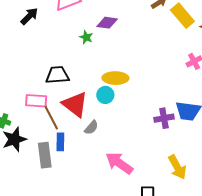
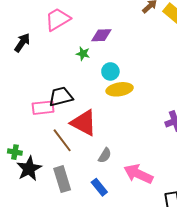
cyan circle: (105, 95) -> (110, 71), moved
pink rectangle: (36, 101) -> (43, 108), moved
gray semicircle: (91, 128) -> (105, 155), moved
blue rectangle: (60, 142) -> (99, 187), moved, turned -30

